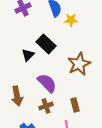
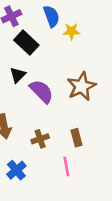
black rectangle: (46, 44) -> (26, 43), moved
purple semicircle: (47, 83) -> (41, 91), moved

